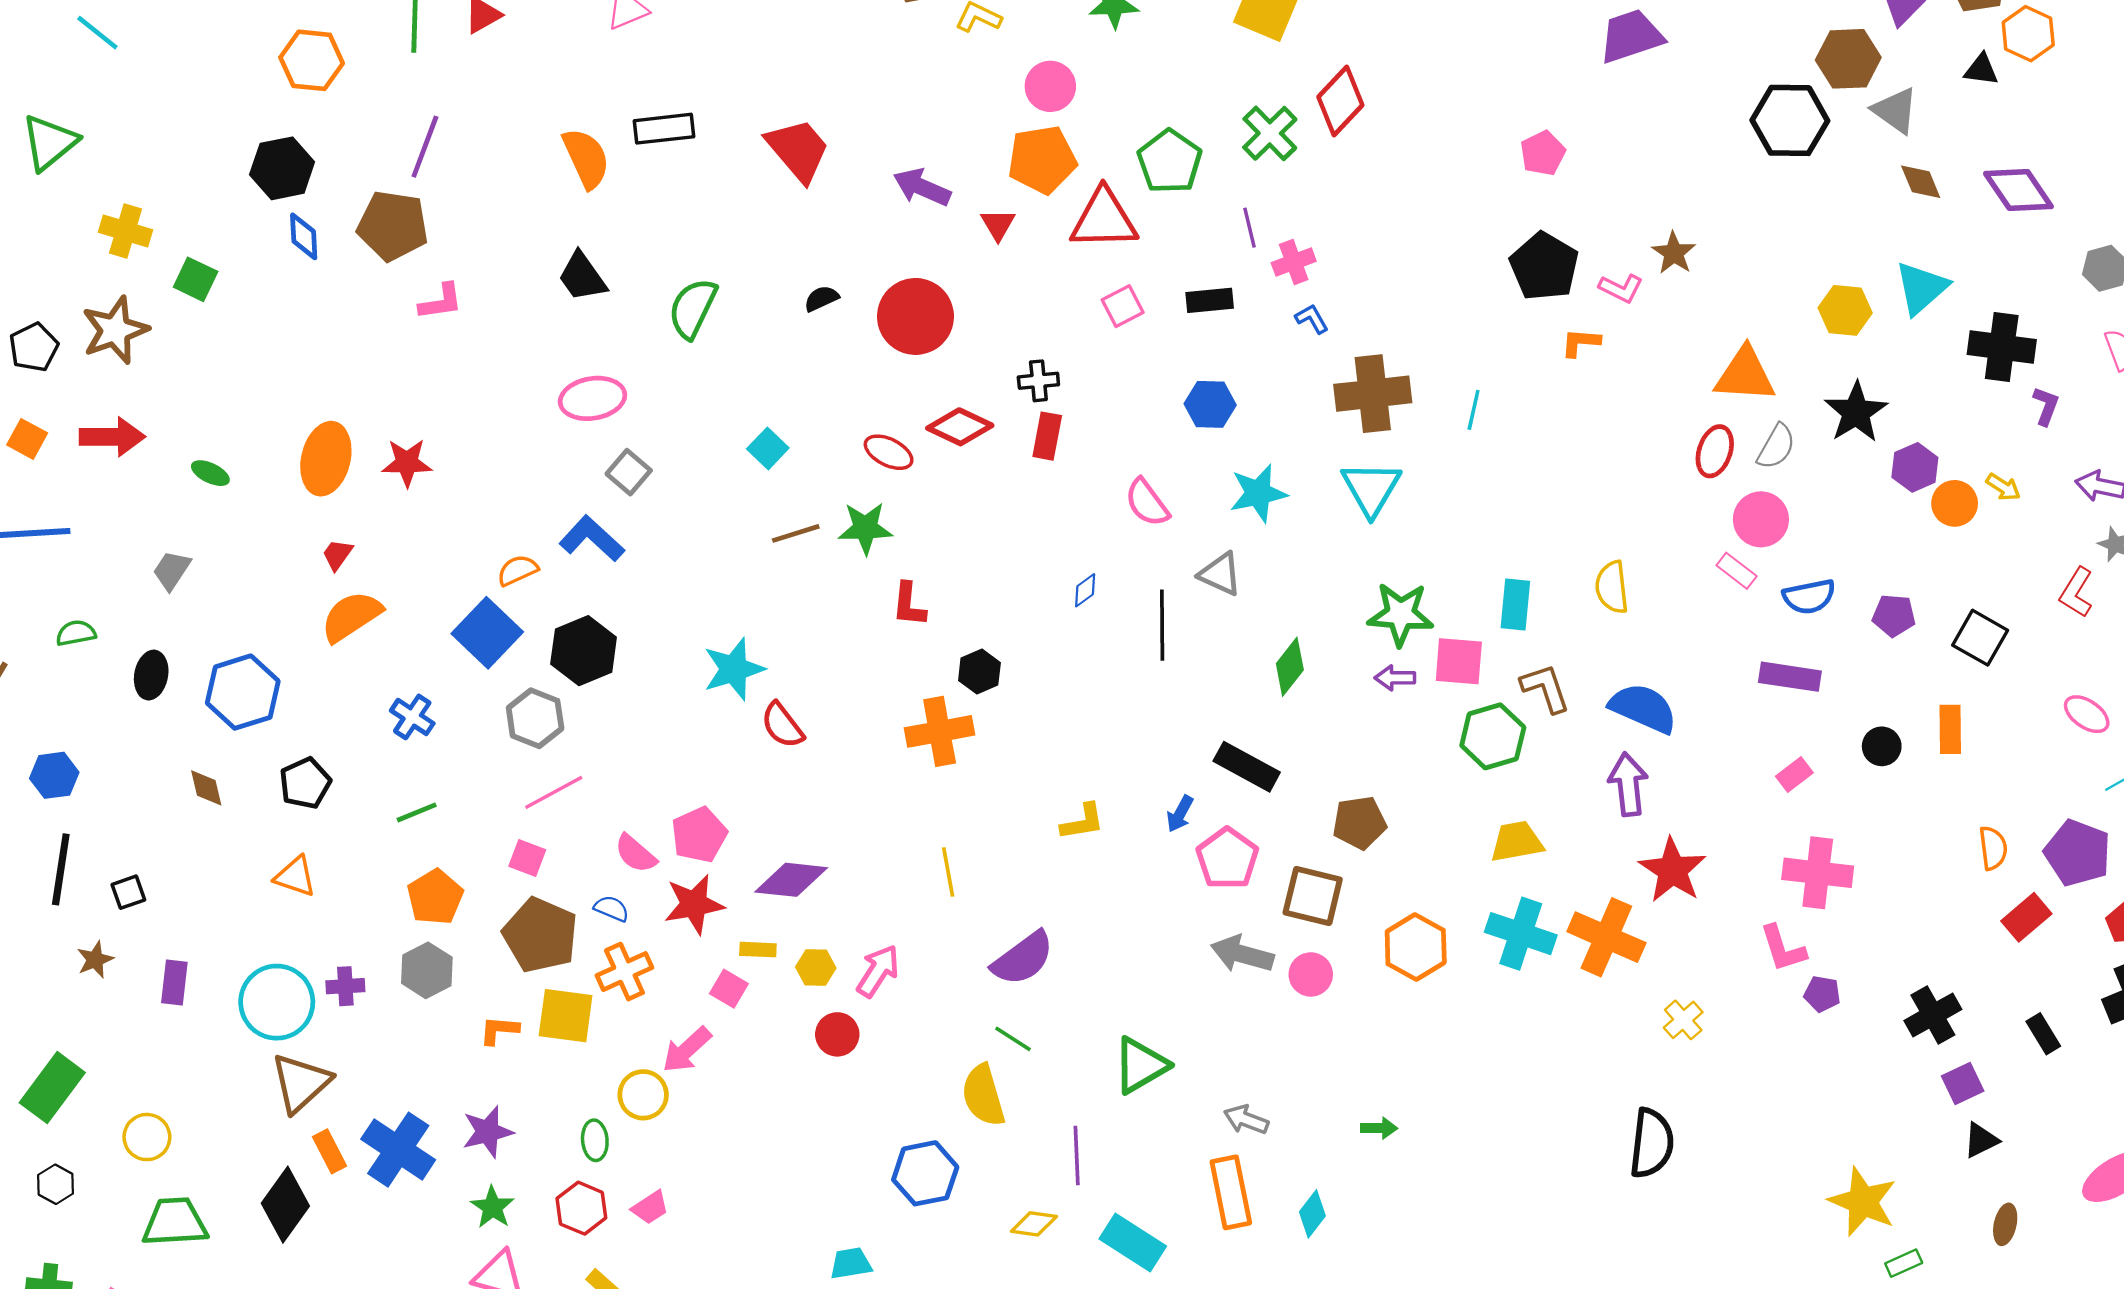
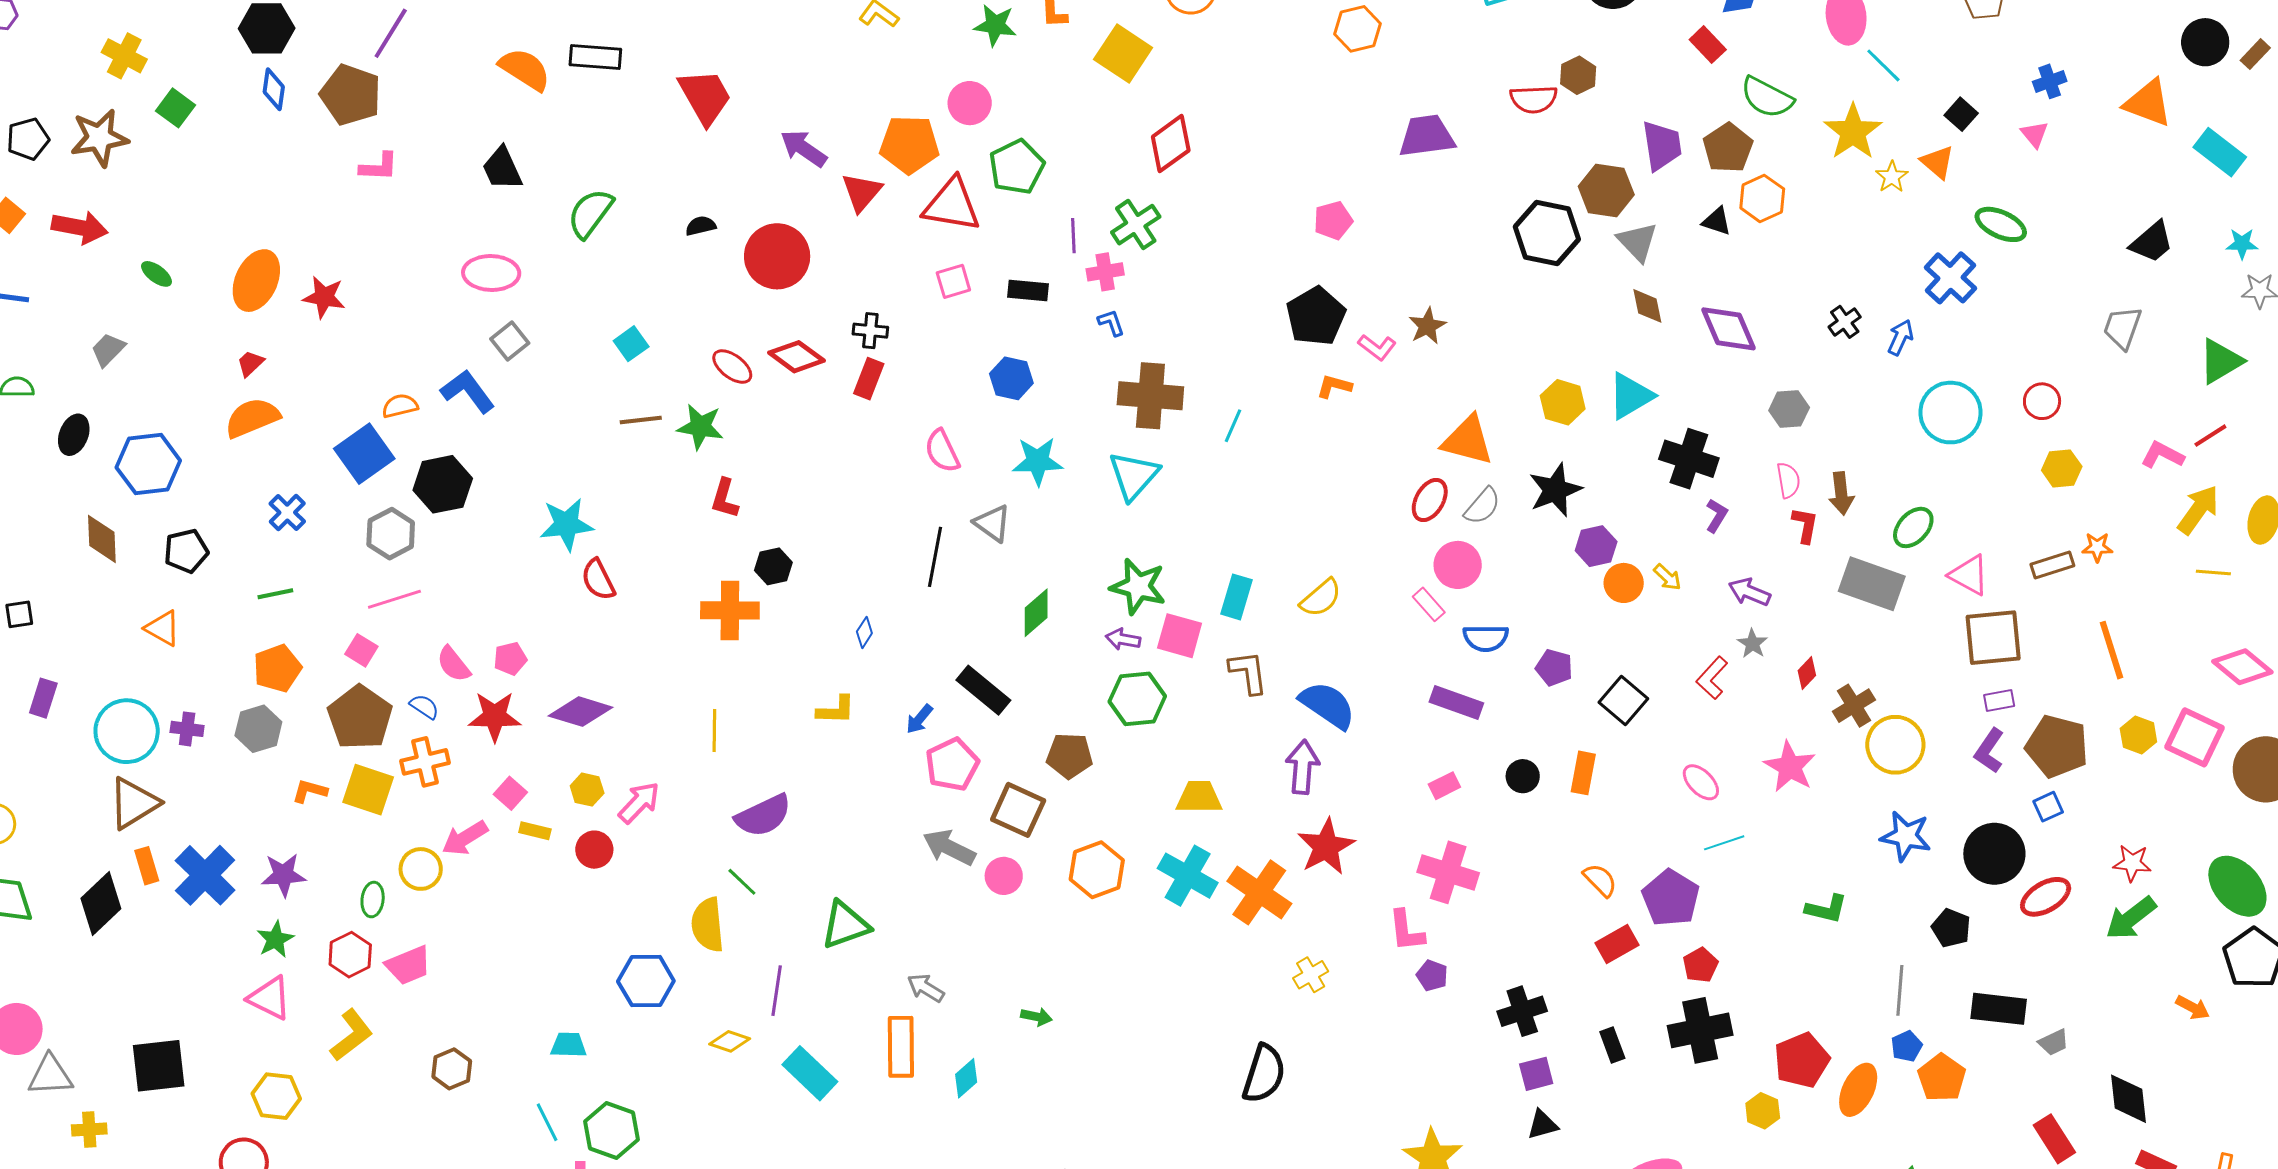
pink circle: (1050, 86) -> (970, 103), moved
green cross: (1270, 133) -> (1136, 225), moved
orange semicircle: (586, 158) -> (525, 69), turned -44
red triangle: (998, 225) -> (862, 192), size x1.4
yellow semicircle: (1612, 587) -> (1321, 598), turned -135
blue diamond: (1085, 590) -> (864, 632), moved, turned -32
green hexagon: (1493, 736) -> (1137, 699), moved
brown diamond: (206, 788) -> (102, 539), size x1.4
pink pentagon: (699, 835) -> (510, 659), size x0.7
orange semicircle: (1993, 848) -> (1600, 880), turned -48
yellow rectangle: (758, 950) -> (535, 831), moved
pink trapezoid: (650, 1208) -> (408, 965), size x1.4

